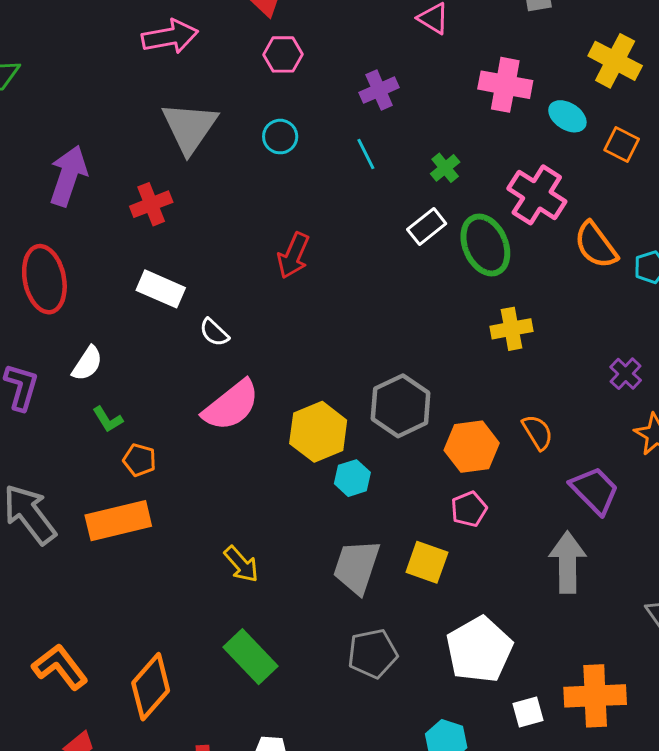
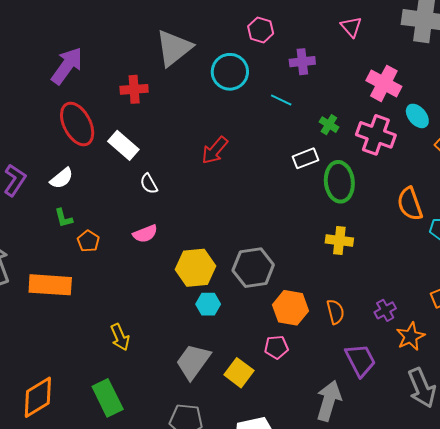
pink hexagon: (283, 54) -> (261, 30), moved
cyan circle: (280, 137) -> (230, 72), size x1.6
cyan line: (366, 154) -> (281, 100), turned -55
green cross: (445, 168) -> (329, 125), turned -36
purple arrow: (68, 176) -> (67, 66), moved
pink cross: (537, 195) -> (376, 135), moved, turned -30
red ellipse: (44, 279) -> (77, 124), moved, turned -33
purple cross: (626, 374) -> (385, 310), moved
pink semicircle: (231, 405) -> (145, 234), size x0.6
orange pentagon: (139, 460) -> (88, 241), moved

